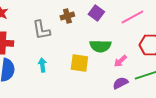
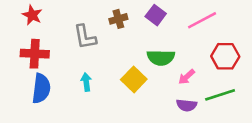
yellow square: (79, 63) -> (134, 79), turned 36
purple semicircle: (120, 83) -> (187, 105), turned -147

